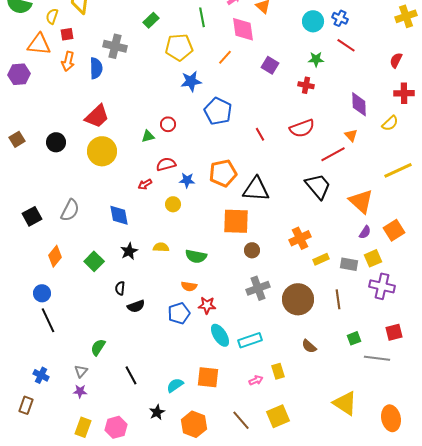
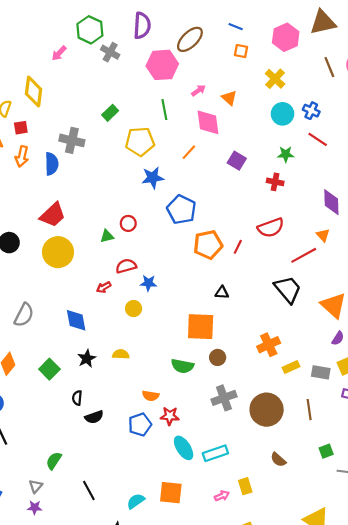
red line: (260, 134) -> (238, 247), moved, turned 56
orange pentagon: (223, 173) -> (208, 245), moved
black triangle: (256, 189) -> (222, 293), size x0.5
green semicircle: (196, 256) -> (182, 366), moved

